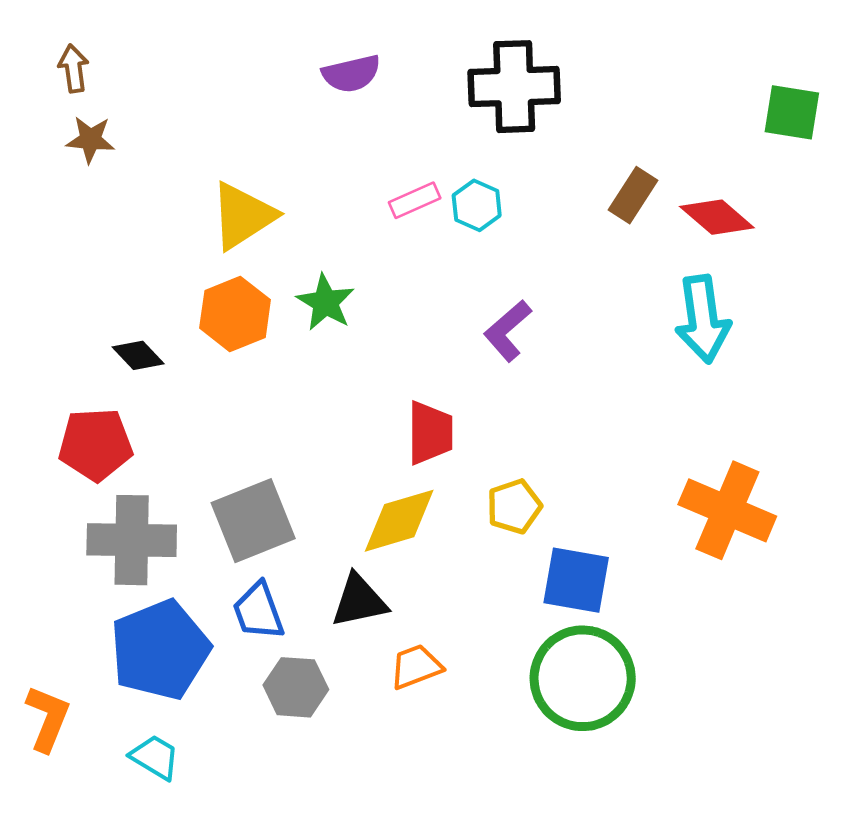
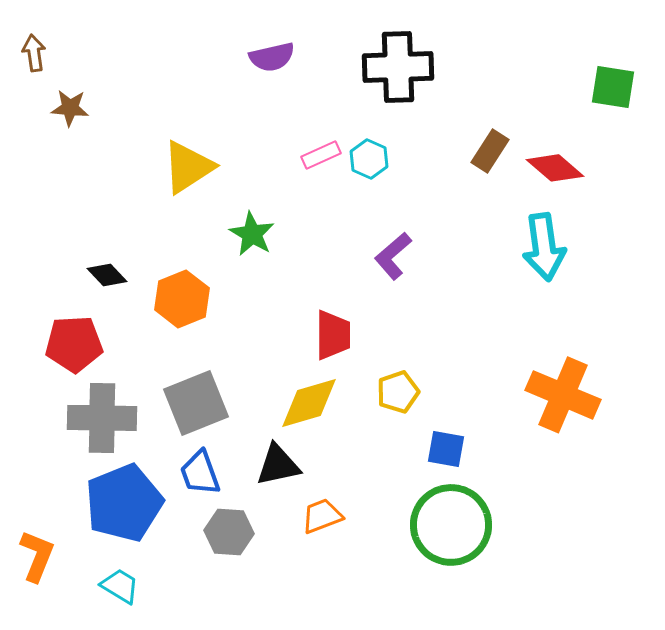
brown arrow: (74, 68) -> (34, 53), moved
orange hexagon: (235, 314) -> (182, 299), moved
blue square: (576, 580) -> (446, 449), size x0.7

